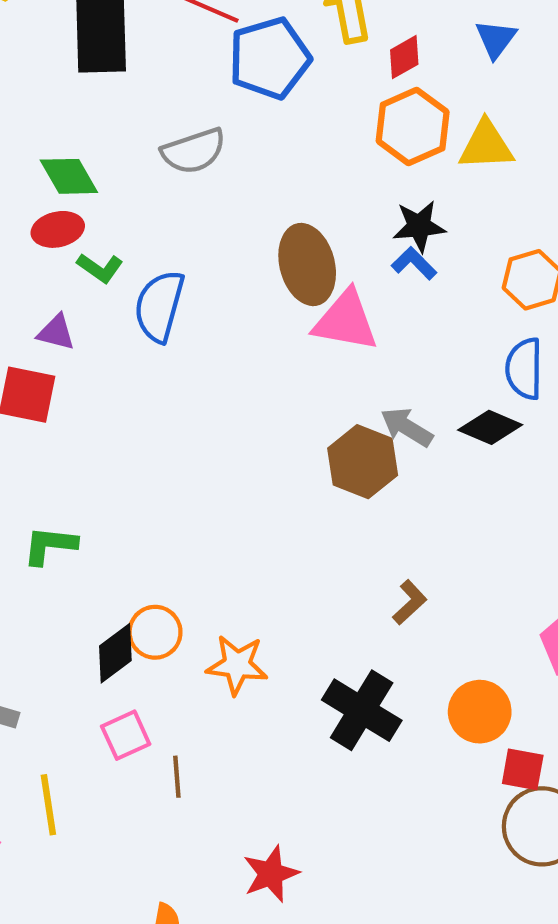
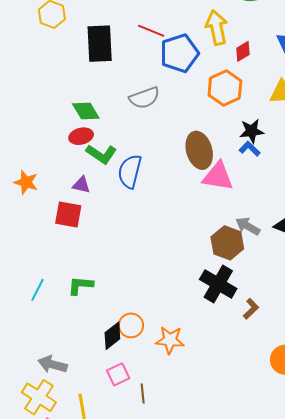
orange hexagon: (413, 126) -> (225, 88), moved
green L-shape: (100, 268) -> (101, 154), size x1.4
black cross: (362, 710) -> (218, 284), moved

